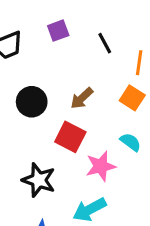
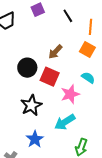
black circle: (32, 102) -> (27, 68), moved
black star: (39, 180) -> (31, 105), turned 30

